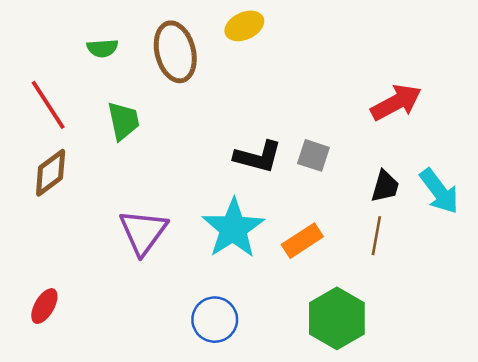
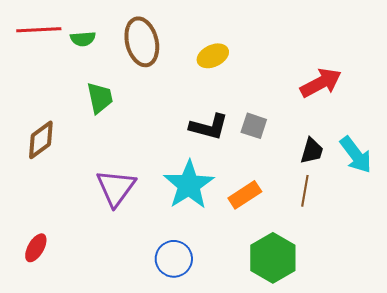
yellow ellipse: (244, 26) -> (213, 56), moved
red line: (48, 105) -> (39, 30), moved, turned -60

